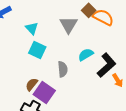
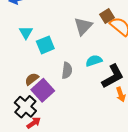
cyan triangle: (32, 28) -> (26, 33), moved
cyan square: (37, 50) -> (45, 45), turned 30

